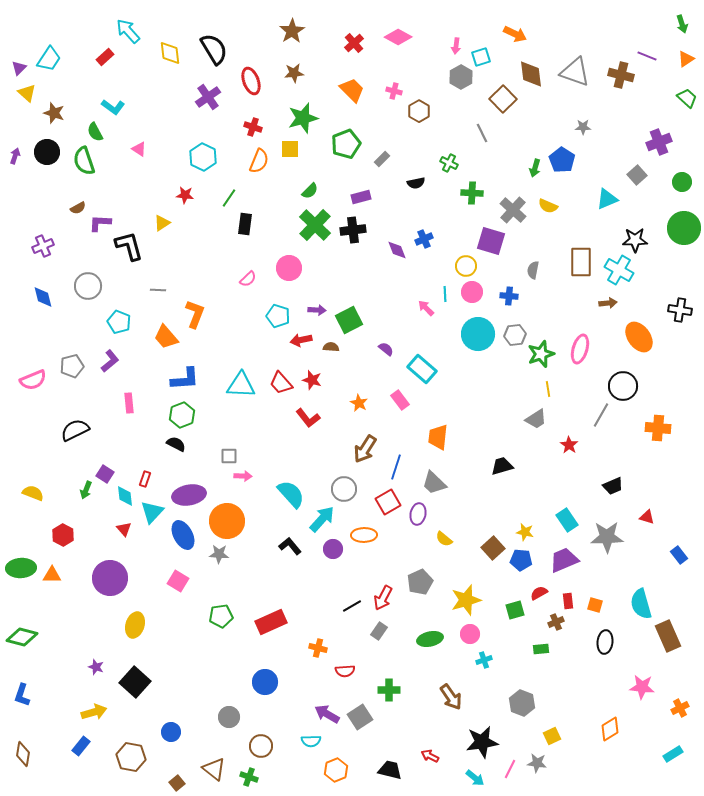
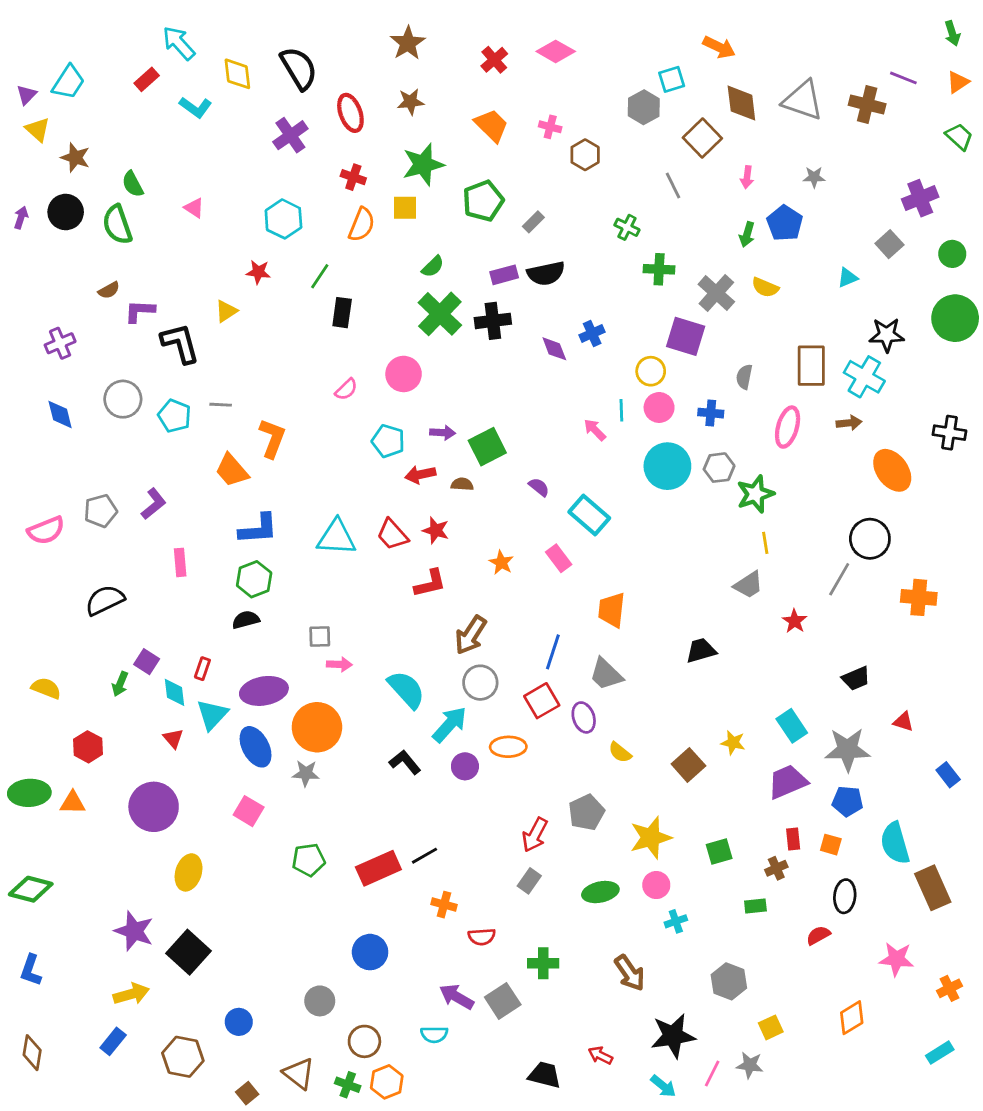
pink arrow: (456, 46) -> (747, 177), moved
cyan L-shape: (113, 107) -> (195, 107), moved
black semicircle: (416, 183) -> (546, 273), moved, size x1.5
cyan triangle: (607, 199) -> (848, 278), size x0.7
cyan pentagon: (119, 322) -> (175, 416), moved
pink ellipse: (580, 349) -> (788, 427), moved
red L-shape: (308, 418) -> (430, 583), turned -65
black semicircle: (176, 444) -> (246, 620), turned -42
brown arrow: (365, 449) -> (471, 635), moved
purple ellipse: (418, 514) -> (584, 717), turned -30
blue pentagon: (521, 560) -> (848, 801), moved
red semicircle: (539, 593) -> (818, 935), moved
black line: (352, 606) -> (424, 856), moved
purple star: (96, 667) -> (134, 931), size x1.8
orange hexagon: (336, 770) -> (387, 1082), moved

